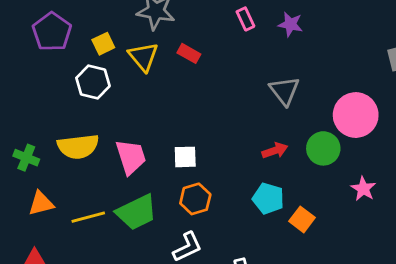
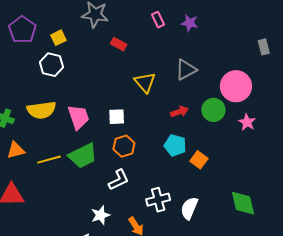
yellow triangle: (143, 57) -> (145, 82), moved
gray triangle: (284, 91) -> (186, 70), turned 40
pink star: (363, 189) -> (247, 122), moved

